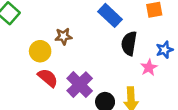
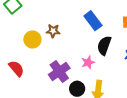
pink star: (149, 68) -> (88, 62), moved
red semicircle: (48, 78) -> (16, 68), moved

